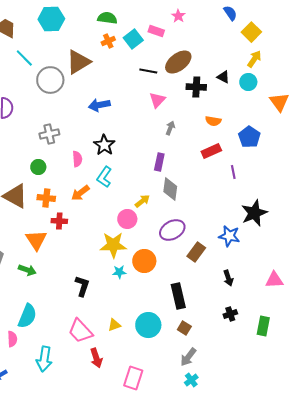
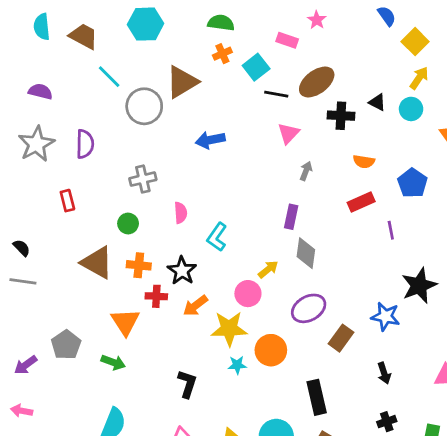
cyan square: (133, 39) -> (256, 67), moved
black star: (104, 145) -> (182, 271), moved
orange arrow: (80, 193) -> (195, 306), moved

